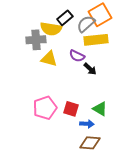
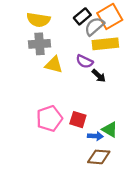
black rectangle: (65, 18) -> (82, 16), moved
yellow semicircle: (51, 29) -> (38, 20), moved
green triangle: (100, 109) -> (110, 129), moved

